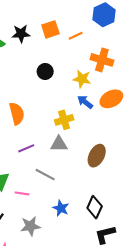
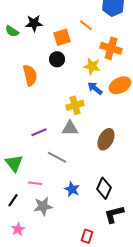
orange square: (50, 29) -> (62, 37), moved
orange line: (76, 36) -> (86, 25), turned 64
orange semicircle: (17, 114) -> (30, 75), moved
pink line: (22, 193) -> (35, 183), moved

